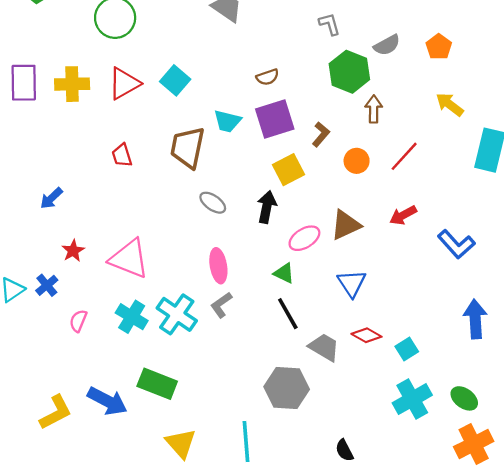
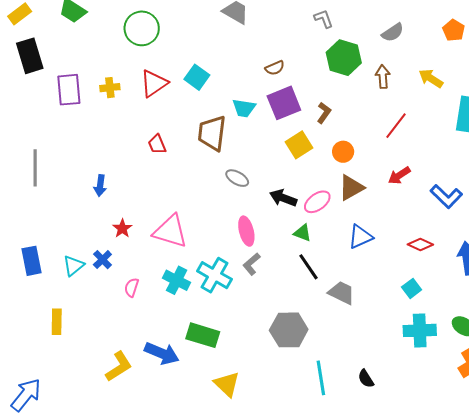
gray semicircle: (387, 45) -> (393, 33), moved
orange pentagon: (439, 47) -> (454, 30), moved
yellow cross: (72, 84) -> (110, 88), size x0.7
brown arrow: (374, 109) -> (383, 77), moved
orange circle: (357, 161) -> (343, 152), moved
blue arrow: (51, 198) -> (100, 186), turned -35
black arrow: (267, 207) -> (283, 198), moved, turned -76
blue triangle: (352, 283) -> (360, 237), turned 44
red diamond: (366, 335) -> (420, 244), moved
gray hexagon: (287, 388) -> (289, 330), moved
cyan cross: (412, 399) -> (420, 330), turned 32
cyan line: (246, 441) -> (321, 378), moved

